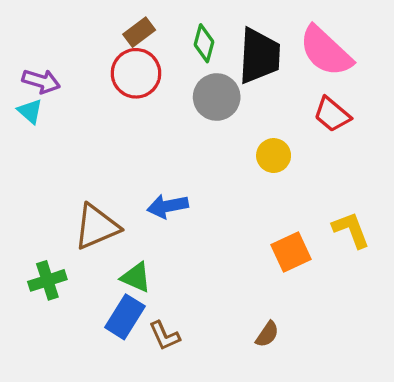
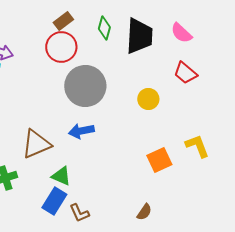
pink semicircle: (326, 51) -> (181, 33), size x0.6
gray circle: (217, 97) -> (85, 86), moved, size x1.4

